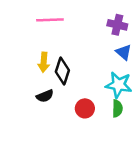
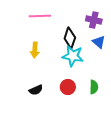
black diamond: (62, 71) -> (70, 38), moved
cyan star: (119, 85) -> (73, 56), moved
black semicircle: (45, 96) -> (36, 90), moved

